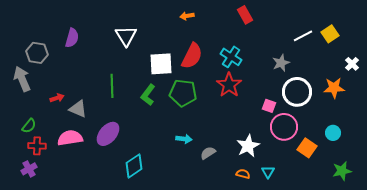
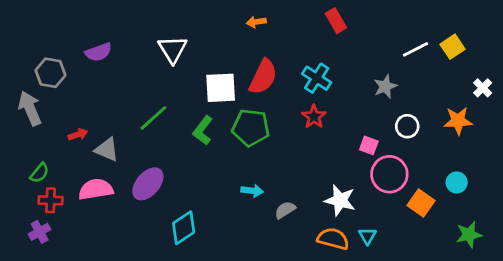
purple semicircle: (72, 38) -> (99, 52), turned 54
red star: (229, 85) -> (314, 117), size x0.7
green line: (112, 86) -> (153, 118), turned 50
white circle: (297, 92) -> (407, 126), size x0.6
white star: (248, 146) -> (340, 200), turned -30
orange semicircle: (243, 174) -> (333, 239), size x1.6

